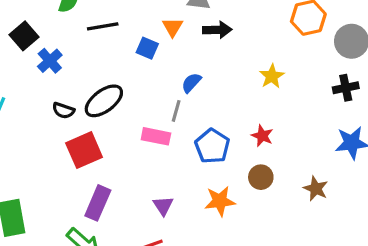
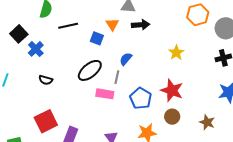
black ellipse: (104, 101) -> (90, 70), moved
red star: (262, 136) -> (172, 90), size x1.6
red square: (84, 150) -> (46, 121), moved

